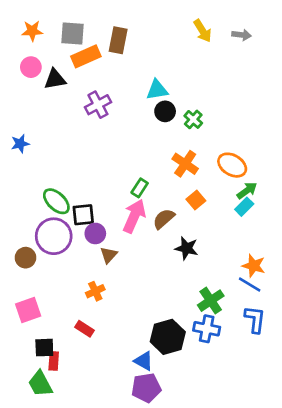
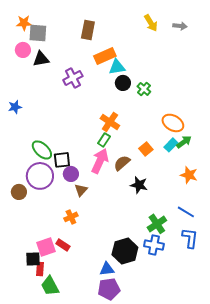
gray square: (72, 34) -> (38, 33), moved
orange rectangle: (86, 56) -> (105, 56), moved
orange cross: (185, 164) -> (110, 122), moved
cyan rectangle: (244, 207) -> (171, 145), moved
orange star: (254, 266) -> (189, 175), moved
pink square: (28, 310) -> (46, 247), moved
blue triangle: (144, 361) -> (107, 269), turned -35
green trapezoid: (40, 384) -> (50, 286), moved

